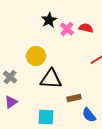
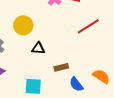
black triangle: (51, 79) -> (38, 48), size x0.6

